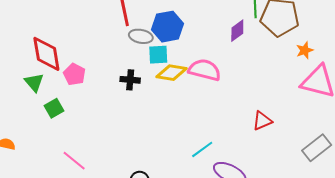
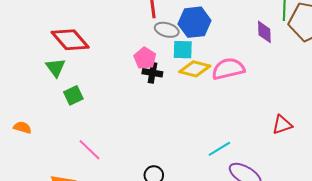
purple diamond: (237, 31) -> (264, 32), turned -60
red diamond: (46, 54) -> (70, 40), turned -36
pink semicircle: (205, 70) -> (228, 69), turned -32
pink pentagon: (74, 74) -> (145, 58), moved

